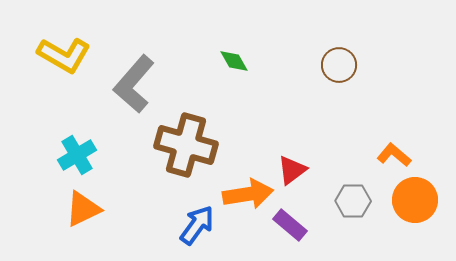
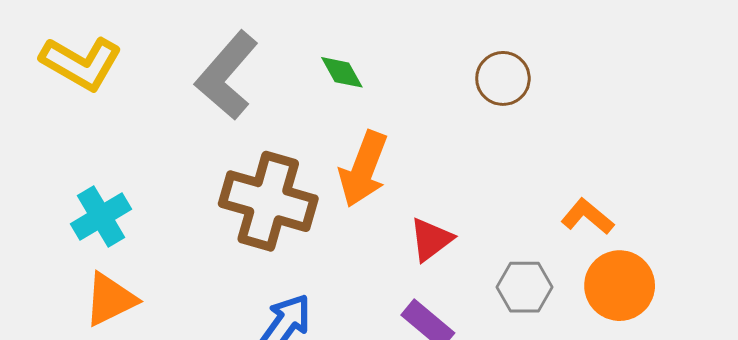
gray L-shape: (134, 84) -> (227, 75), moved
orange arrow: (248, 194) -> (363, 169), moved, turned 120

